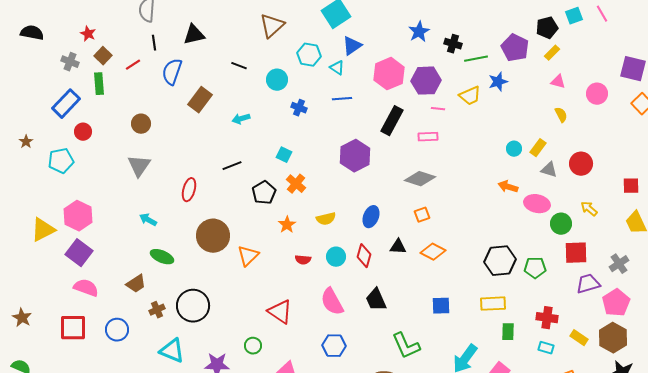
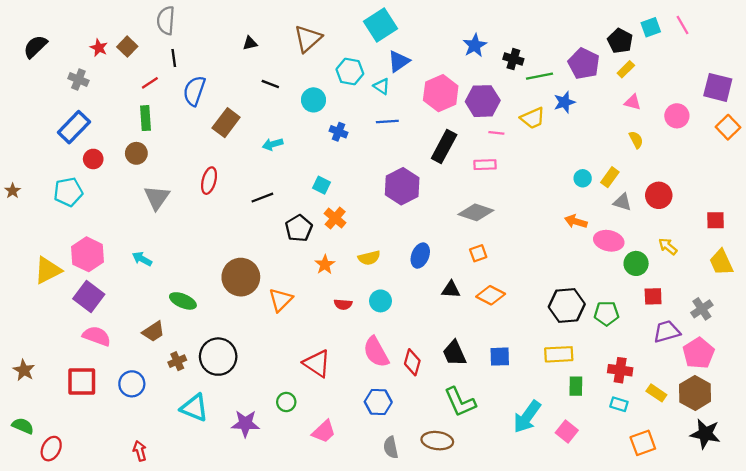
black pentagon: (547, 28) -> (620, 41), turned -30
black semicircle: (32, 33) -> (35, 47), turned -55
black triangle: (194, 35) -> (250, 43), moved, size x0.6
brown square: (103, 56) -> (127, 47), moved
green rectangle: (99, 84) -> (145, 118), moved
brown circle: (141, 124) -> (136, 153), moved
brown star: (26, 142) -> (13, 191), moved
red ellipse: (189, 190) -> (209, 181), moved
cyan arrow: (148, 220) -> (142, 259), moved
red square: (576, 253) -> (653, 296), size x0.7
red diamond: (364, 256) -> (412, 362), moved
black trapezoid: (376, 300) -> (454, 353), moved

